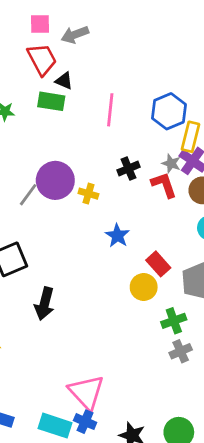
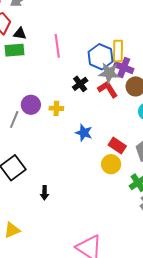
blue hexagon: (169, 111) -> (101, 57), moved
gray star: (171, 163) -> (109, 73), size x1.5
purple circle: (55, 180) -> (31, 105), size x0.7
black arrow: (45, 304) -> (45, 193), size x0.6

